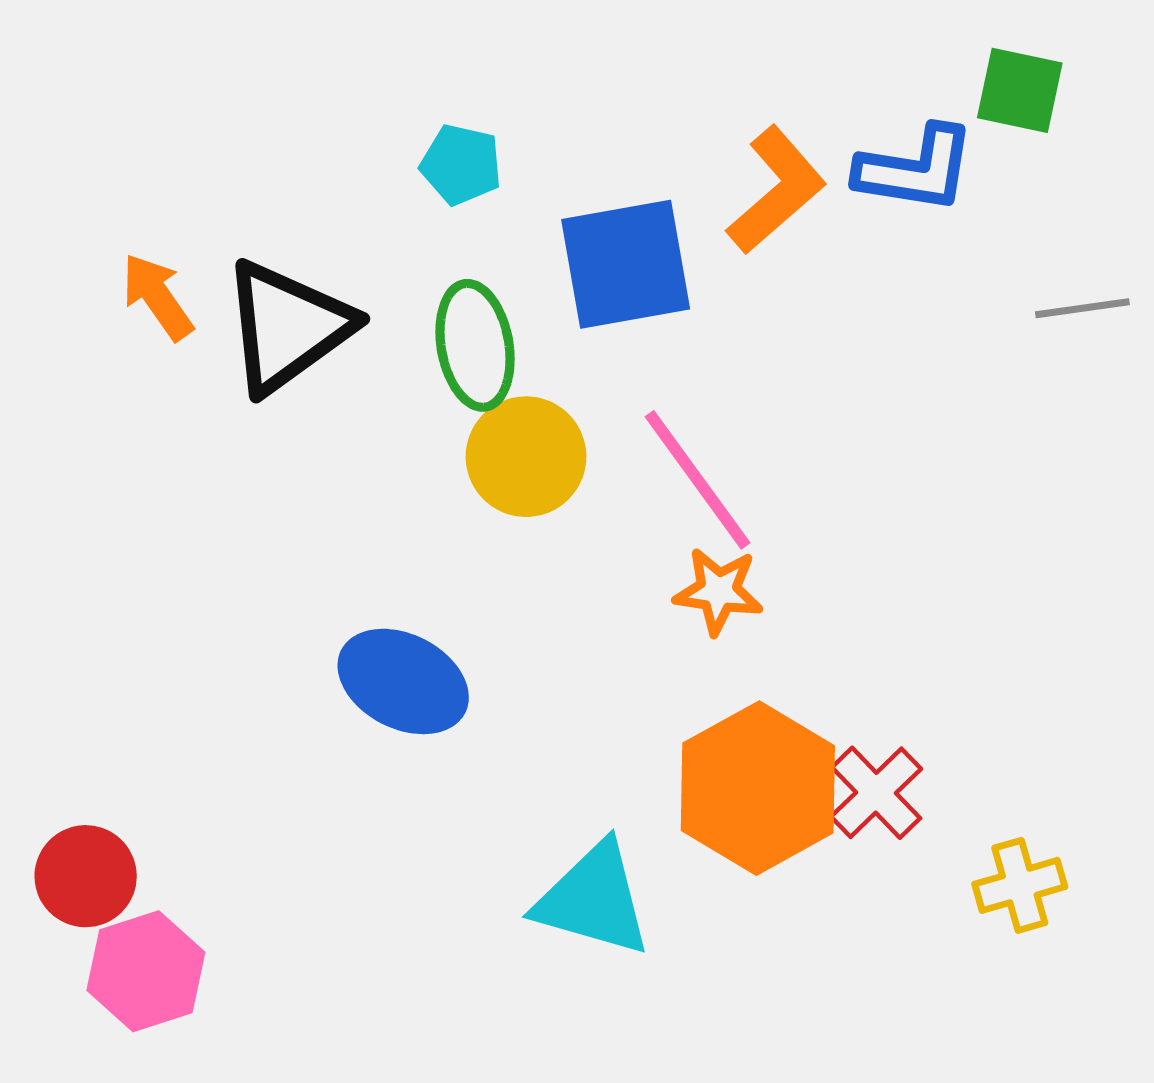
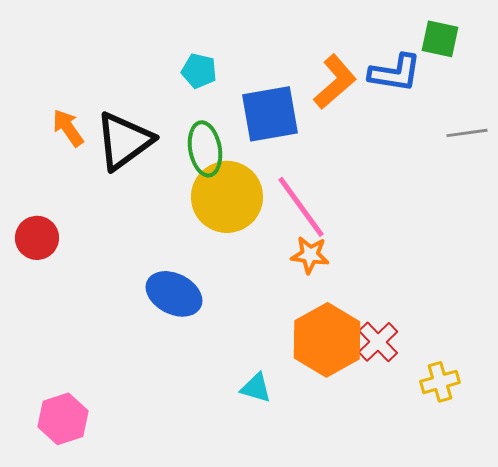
yellow circle: (526, 457) -> (227, 197), size x1.4
red circle: (86, 876) -> (37, 238), moved
cyan triangle: (593, 899) -> (256, 388), size x0.6

